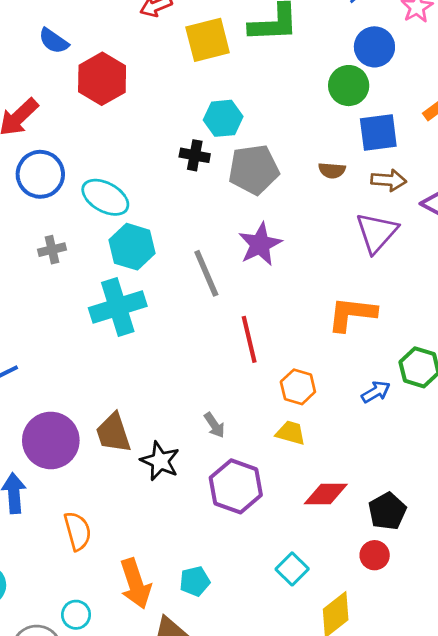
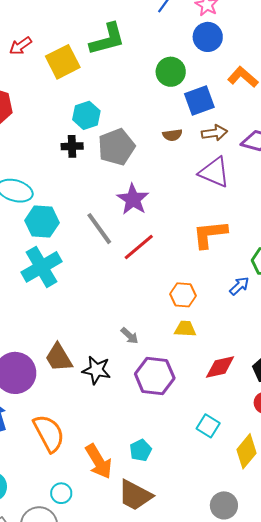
blue circle: (374, 47) -> (208, 37), moved
purple triangle: (377, 233) -> (214, 172), turned -36
red line: (249, 339) -> (139, 247), moved, turned 76
orange semicircle: (77, 531) -> (49, 433), size x1.4

